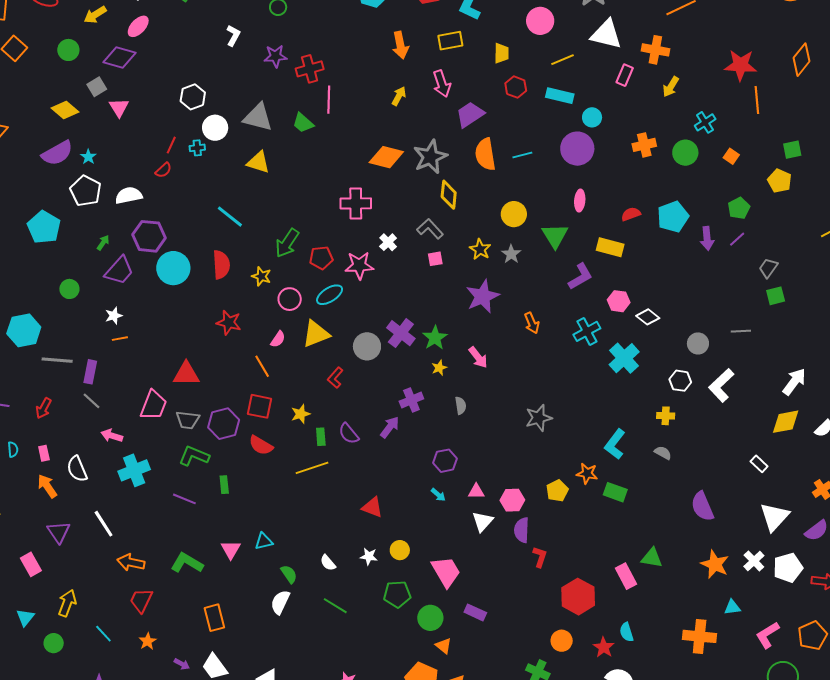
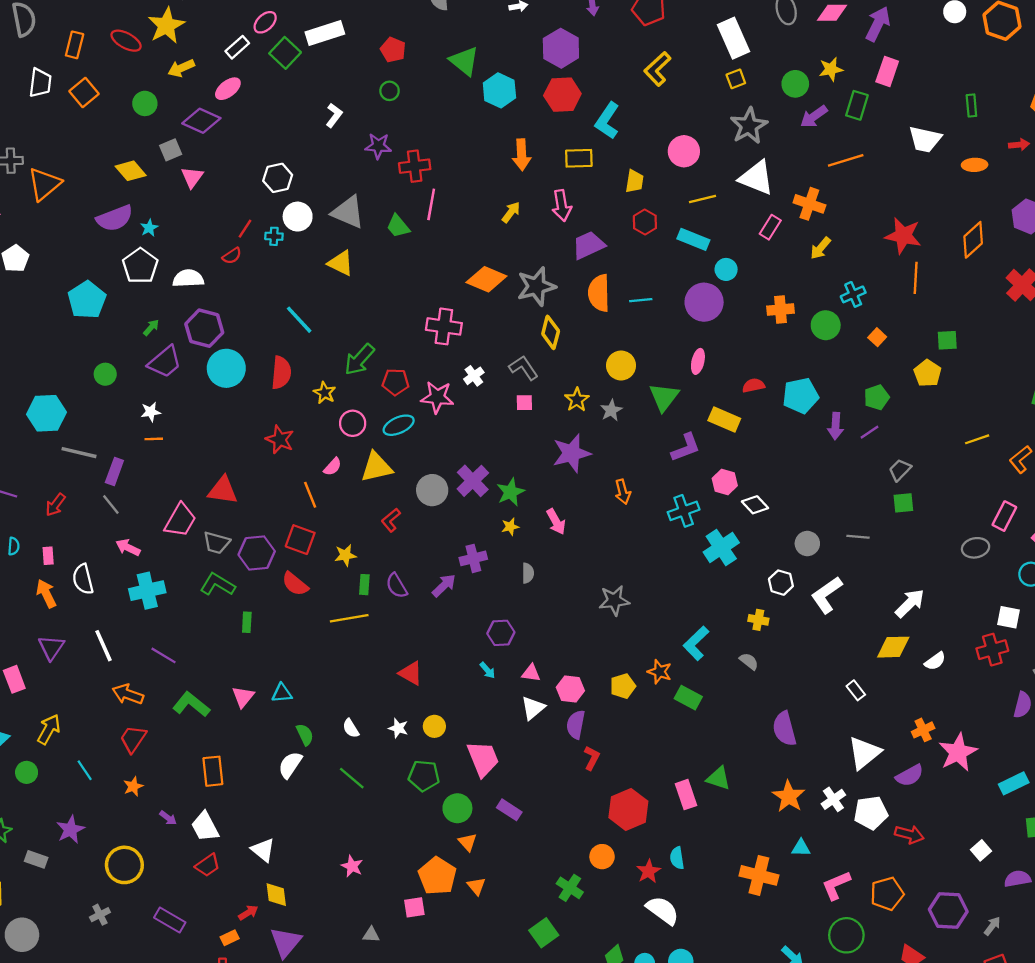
purple line: (184, 499) -> (163, 655), moved

